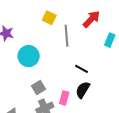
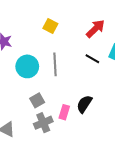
gray line: (66, 36) -> (55, 64), moved
black line: (81, 69) -> (92, 59), moved

